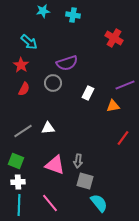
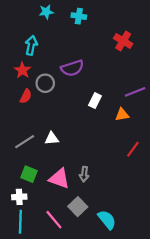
cyan arrow: (29, 42) -> (31, 45), turned -120
gray circle: (53, 83) -> (45, 83), moved
green square: (16, 161) -> (29, 174), moved
gray square: (85, 181) -> (78, 207), moved, turned 30

